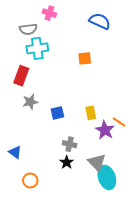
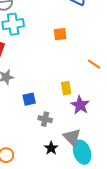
blue square: (57, 113) -> (29, 99), moved
orange line: (119, 122) -> (94, 64), moved
black star: (67, 162) -> (51, 148), moved

